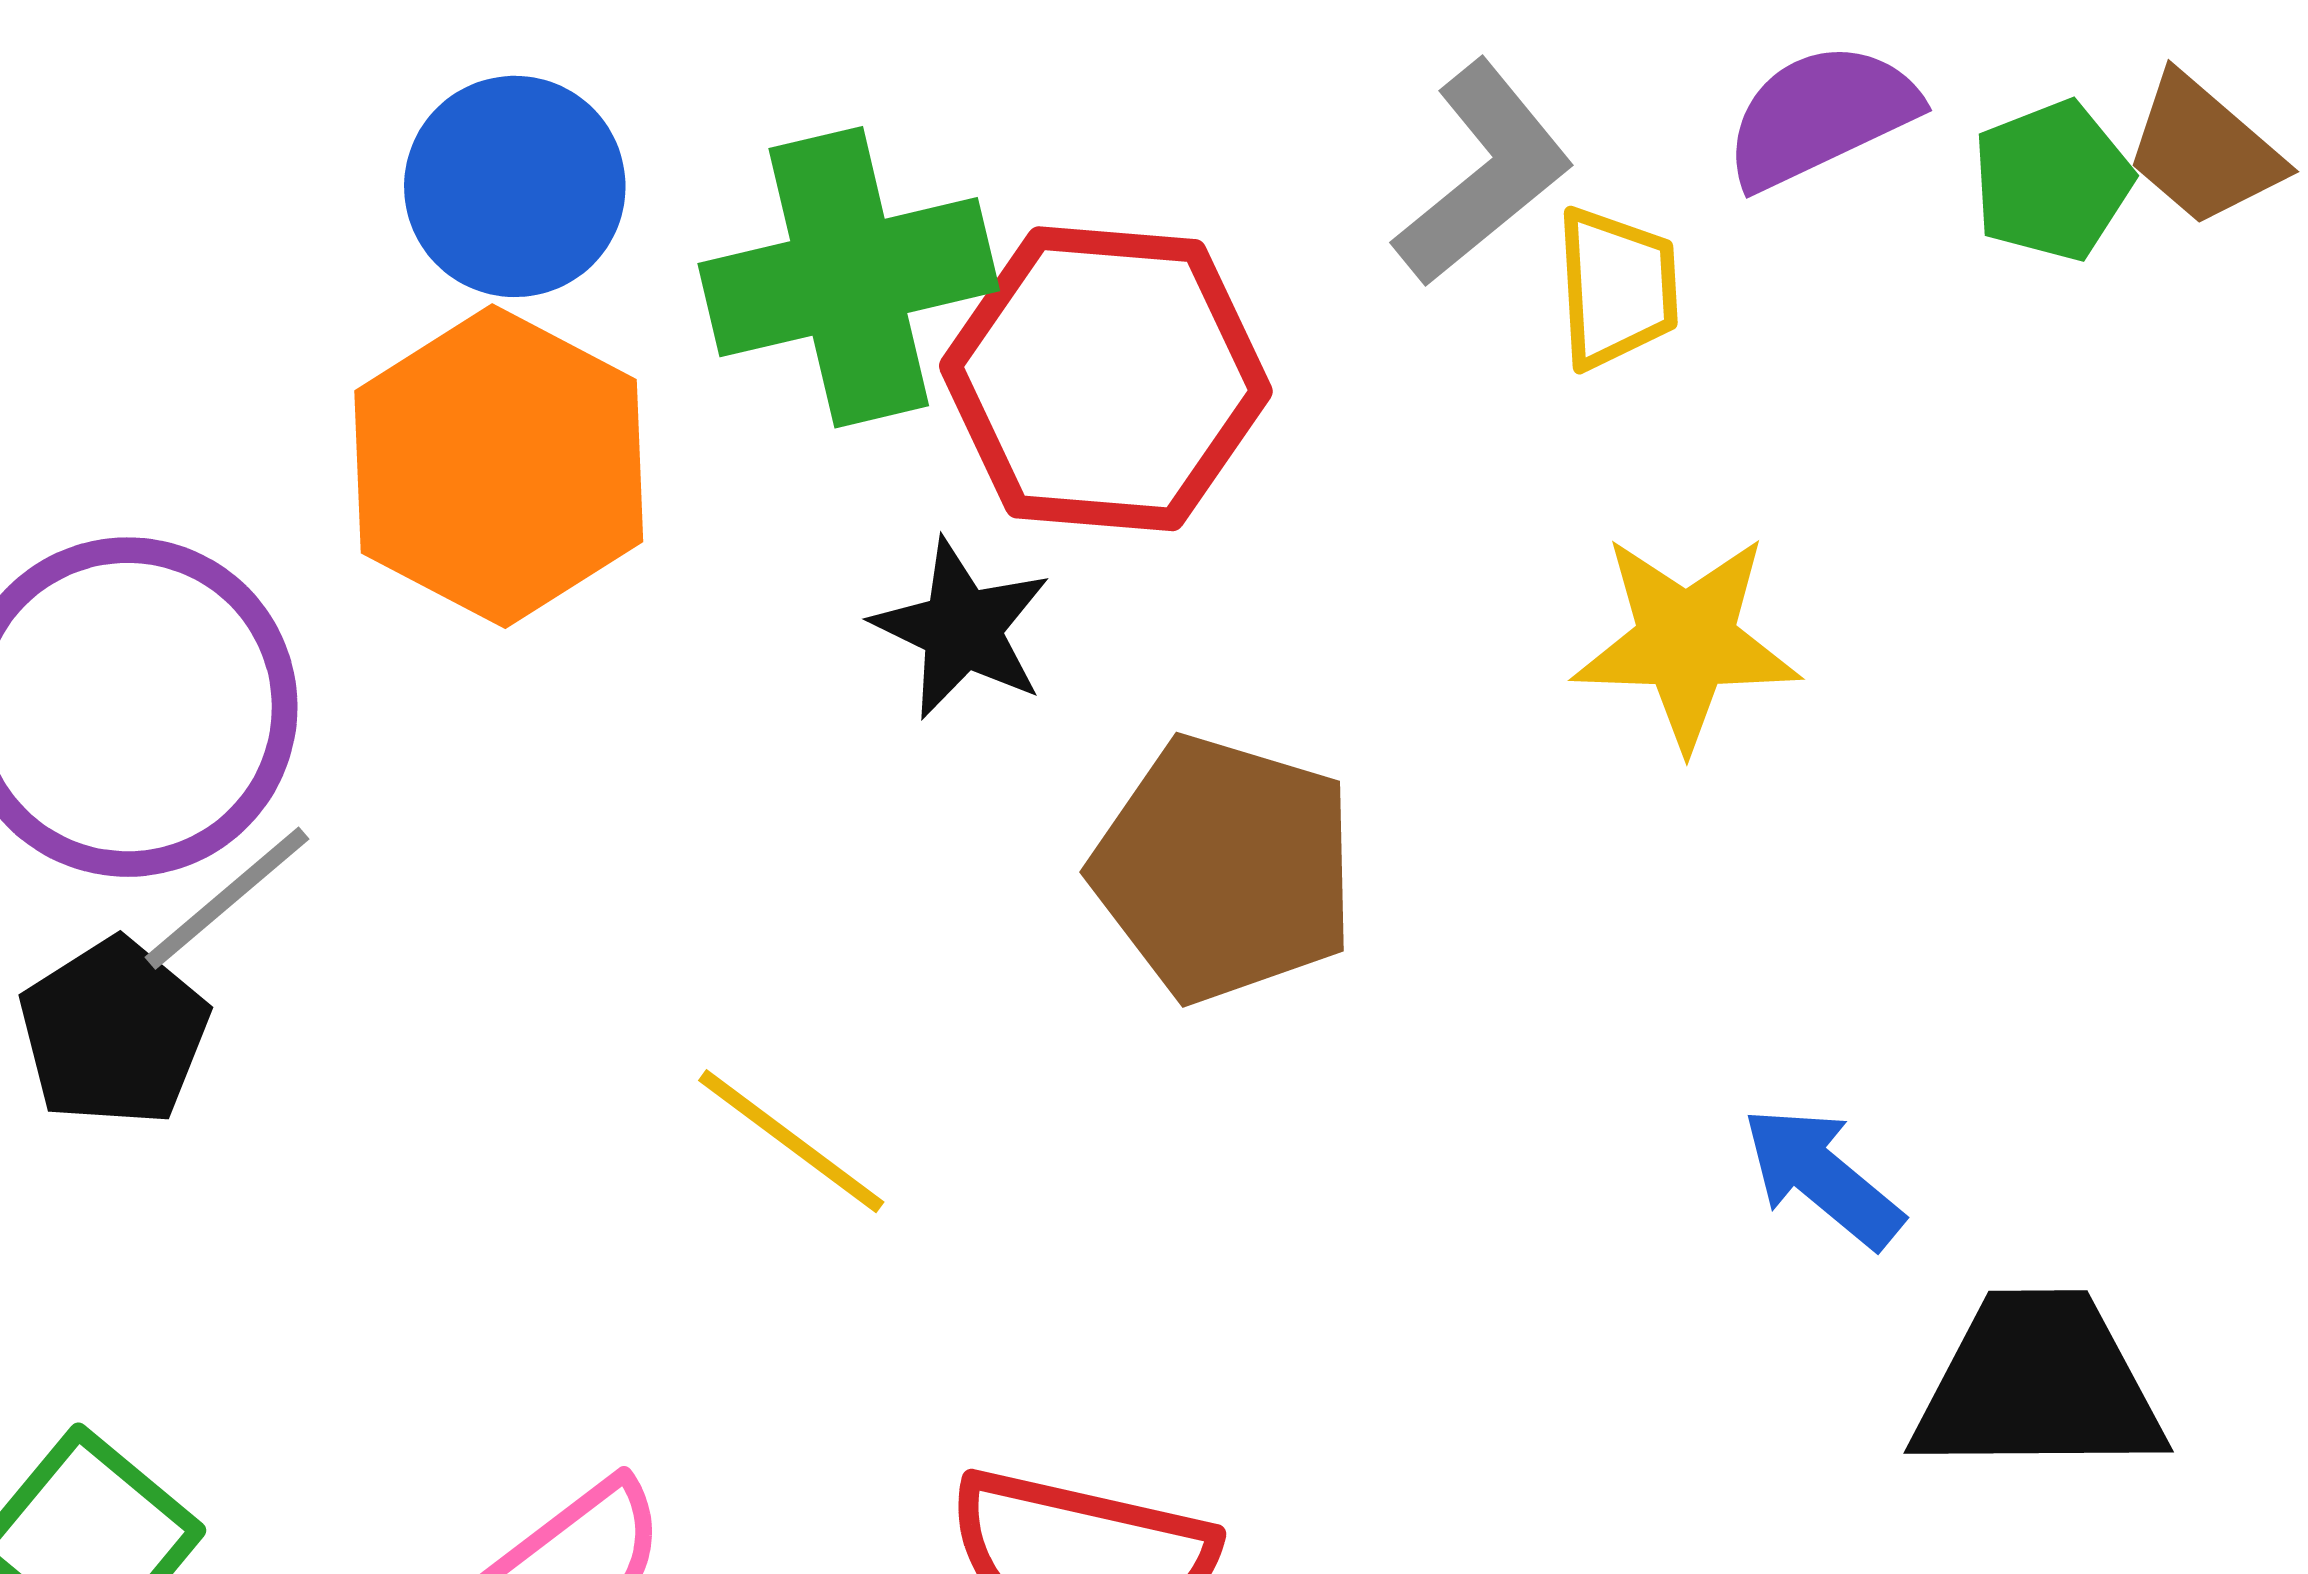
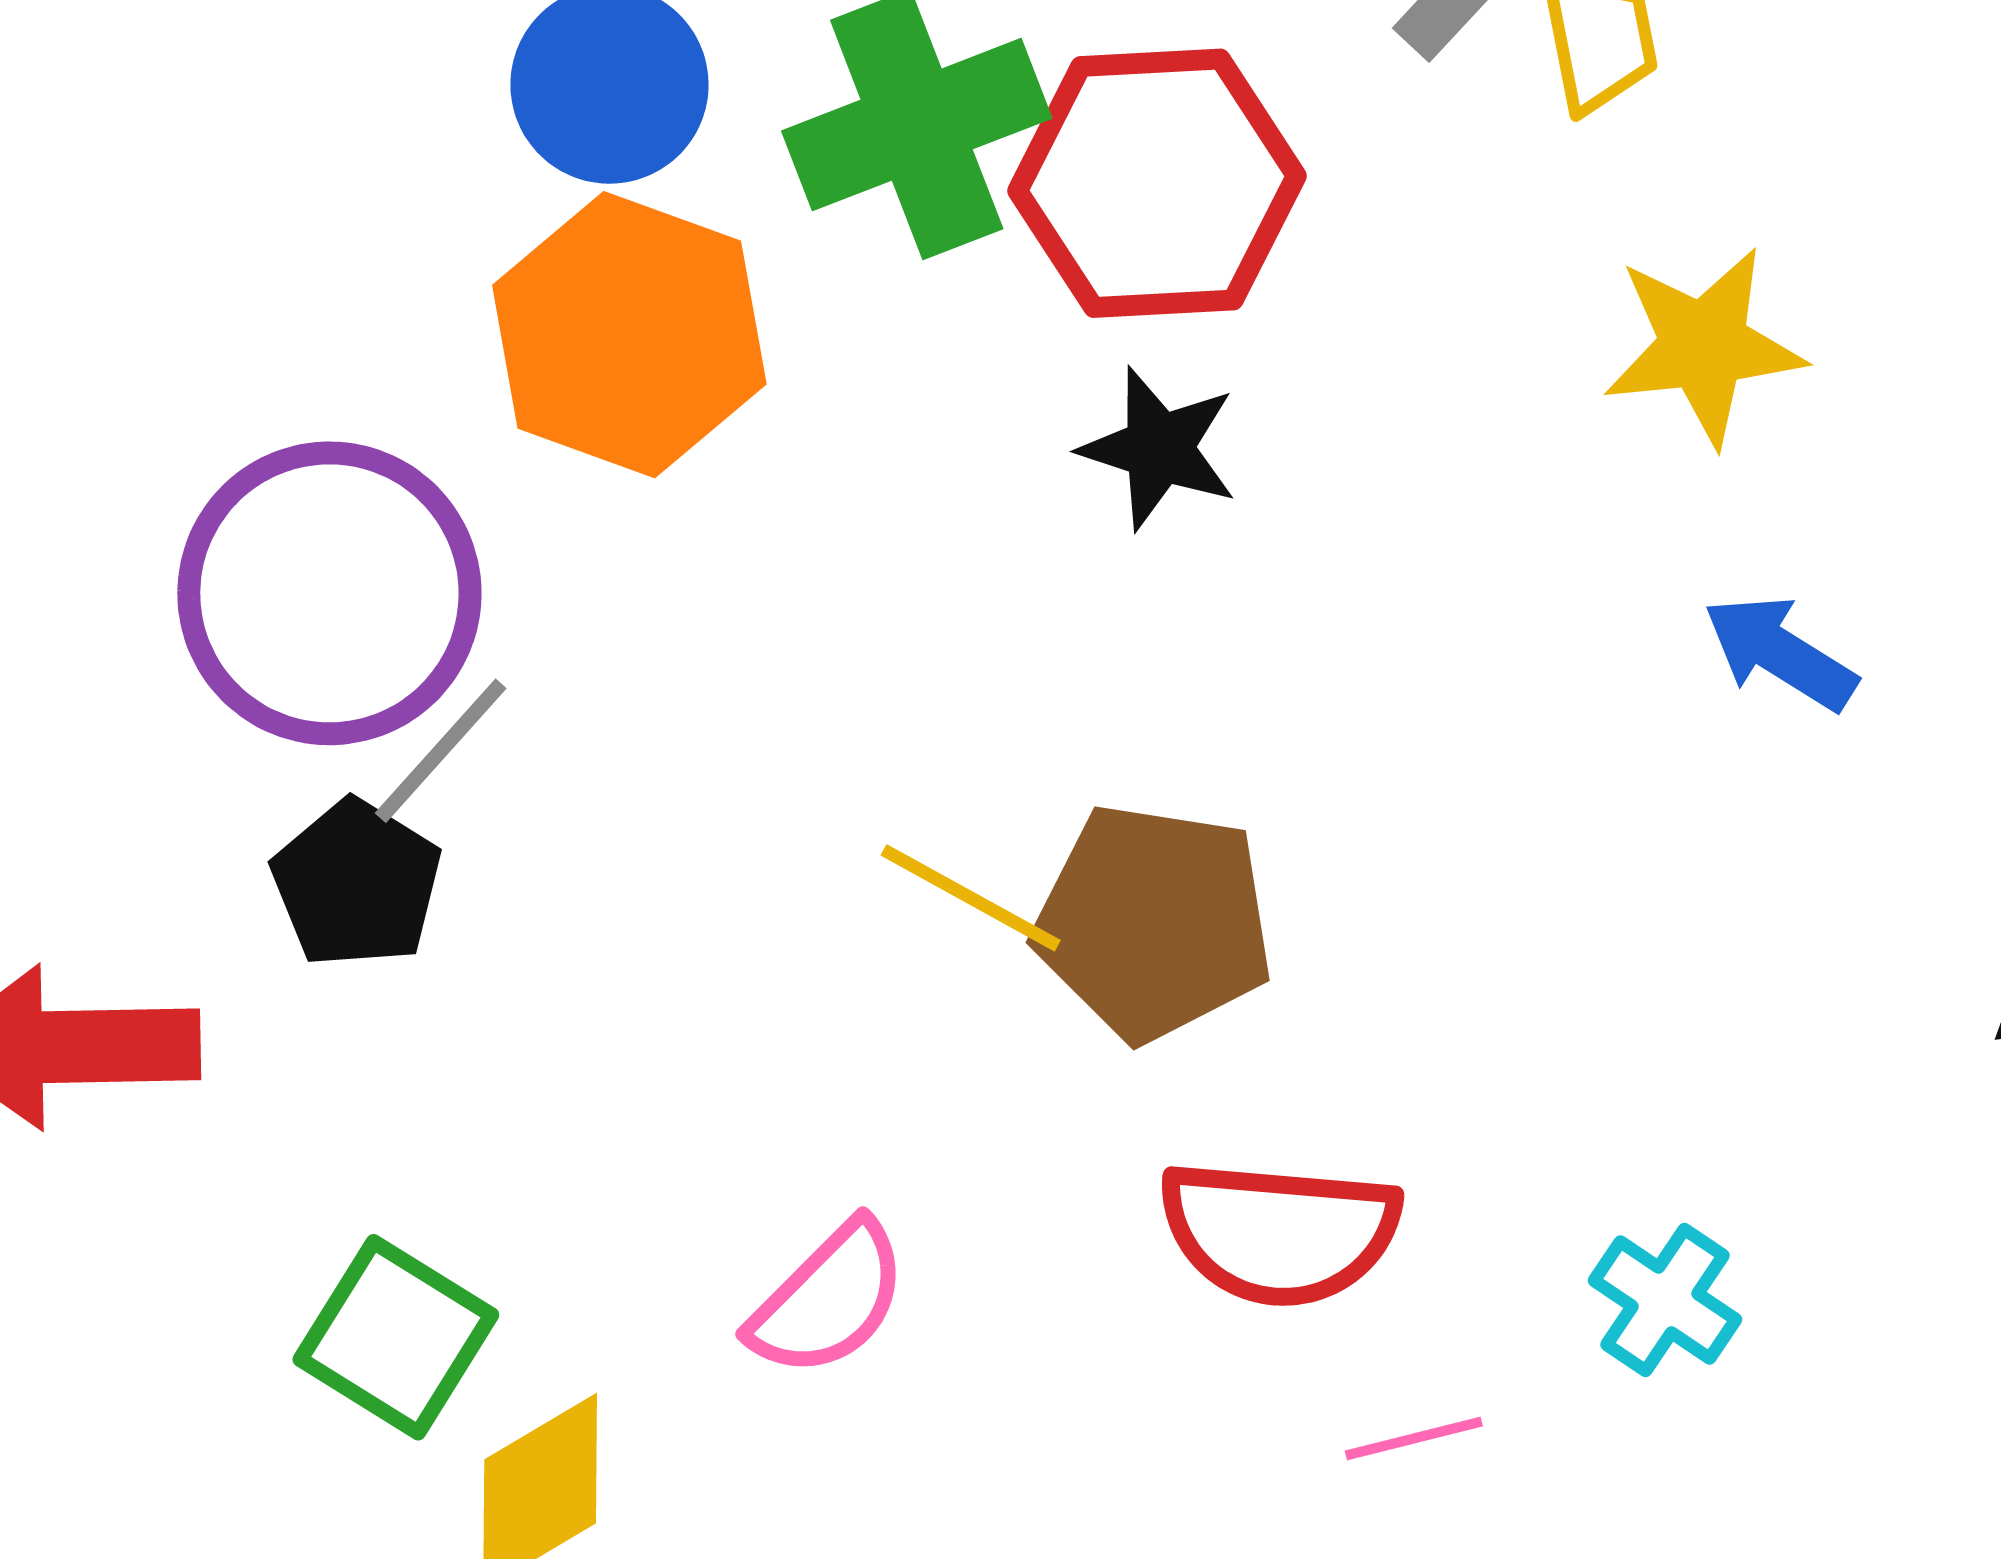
black star: (962, 629) -> (1159, 448), moved
brown pentagon: (1224, 869) -> (1154, 922), moved
blue arrow: (1822, 1177) -> (1780, 653), moved

